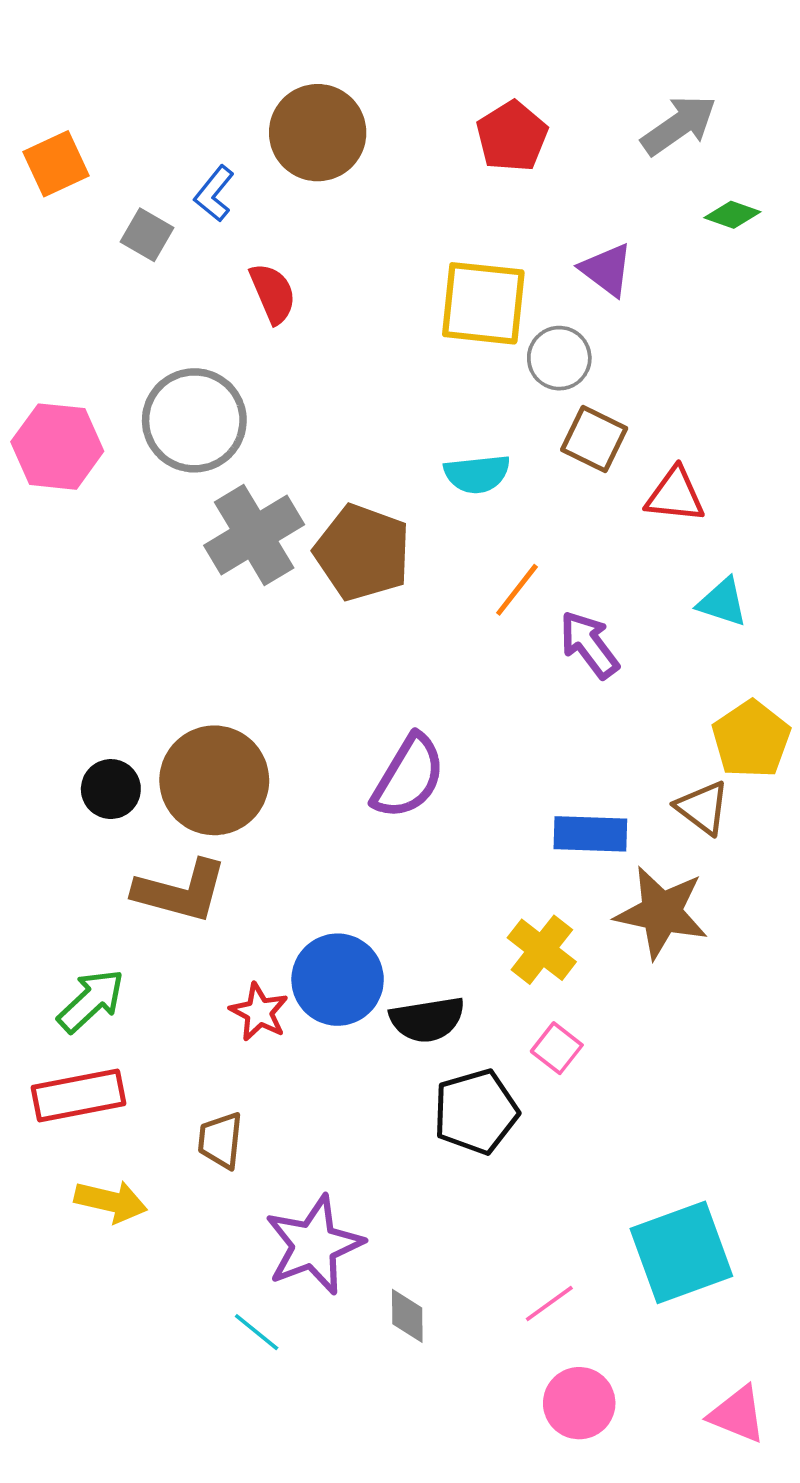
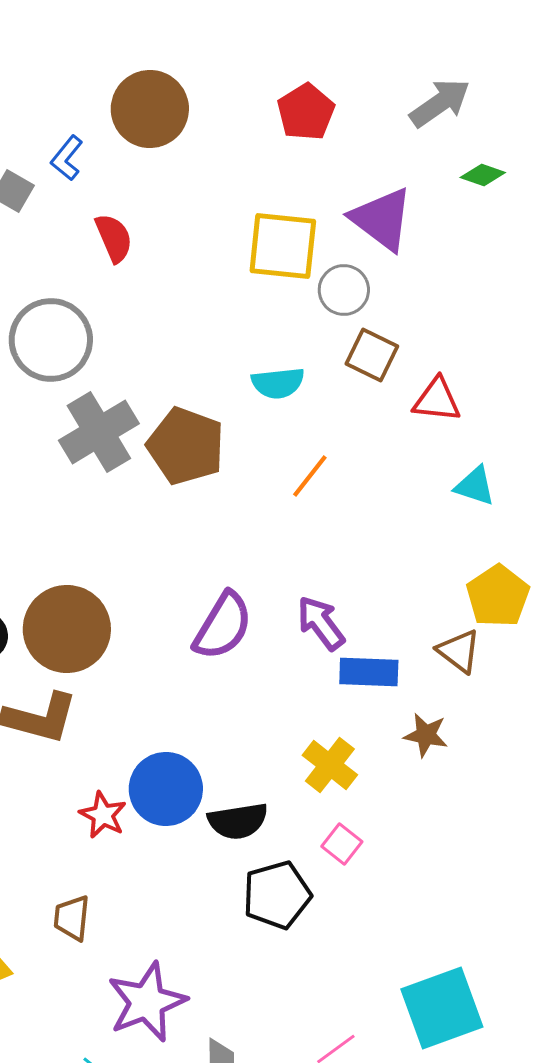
purple triangle: (607, 270) -> (382, 219), size x1.5
purple arrow: (589, 645) -> (321, 623), moved
brown star: (661, 912) -> (426, 735), size x0.6

